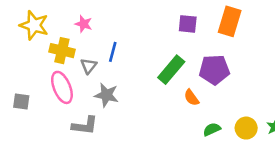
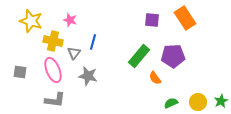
orange rectangle: (230, 21) -> (185, 18), turned -50
gray square: (21, 101) -> (20, 72), moved
gray L-shape: (85, 126) -> (55, 100), moved

